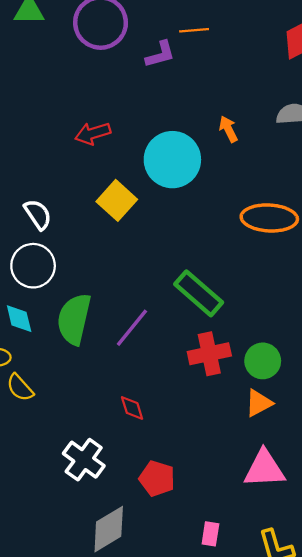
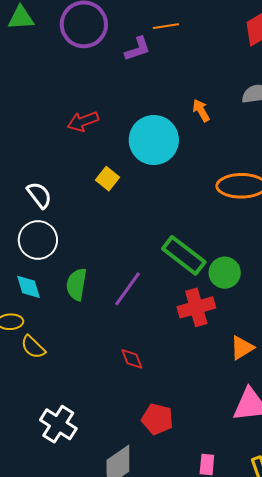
yellow square: (117, 200) -> (107, 179), size x0.7
green semicircle: (74, 319) -> (77, 284), size x0.7
green circle: (263, 361) -> (225, 273), moved
white cross: (84, 460) -> (58, 424), moved

